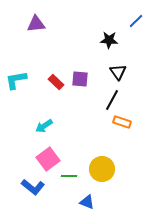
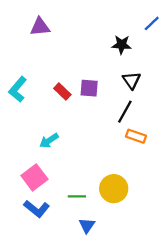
cyan L-shape: (16, 80) -> (18, 89), turned -40
pink square: (48, 159) -> (34, 177), moved
blue triangle: (87, 202) -> (87, 225), moved, turned 42

